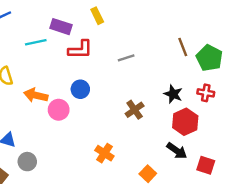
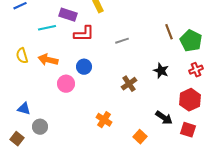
red cross: (206, 93) -> (196, 70), moved, turned -32
orange arrow: (36, 95) -> (48, 60), moved
red hexagon: (185, 122) -> (190, 100), moved

